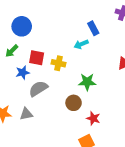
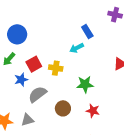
red square: (37, 58) -> (34, 64), turned -35
brown circle: (74, 103) -> (63, 108), moved
red star: (93, 118) -> (93, 111), moved

